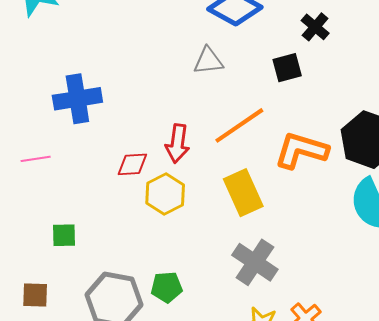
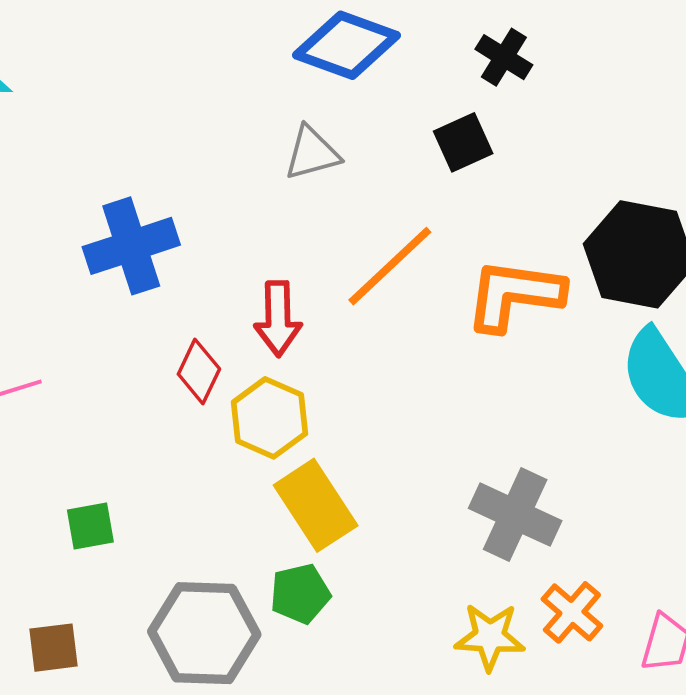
blue cross: (77, 99) -> (131, 246), moved
red diamond: (132, 164) -> (199, 372), turned -52
yellow rectangle: (243, 193) -> (316, 505), moved
gray cross: (255, 262) -> (515, 515), moved

